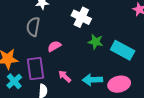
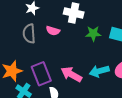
pink semicircle: (54, 46) -> (53, 31), moved, turned -120
pink arrow: (65, 76) -> (71, 74), size x1.5

